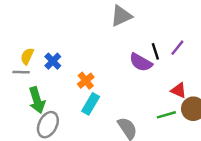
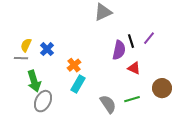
purple semicircle: (141, 62) -> (119, 50), turned -108
red triangle: (179, 90) -> (134, 68), moved
green line: (166, 115) -> (132, 99), moved

